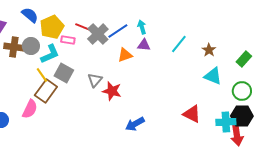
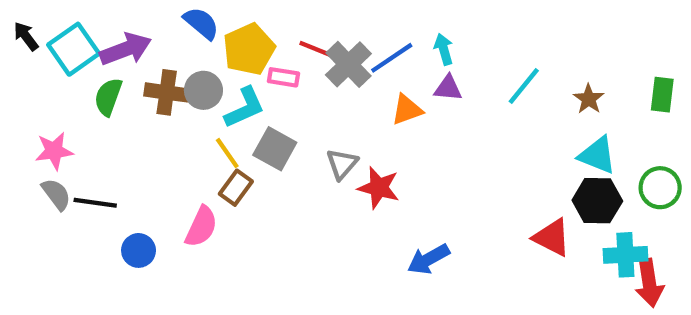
green rectangle: (244, 59) -> (662, 95), moved, turned -35
brown rectangle: (46, 91) -> (236, 188), size x0.7
black hexagon: (242, 116) -> (597, 201), moved

